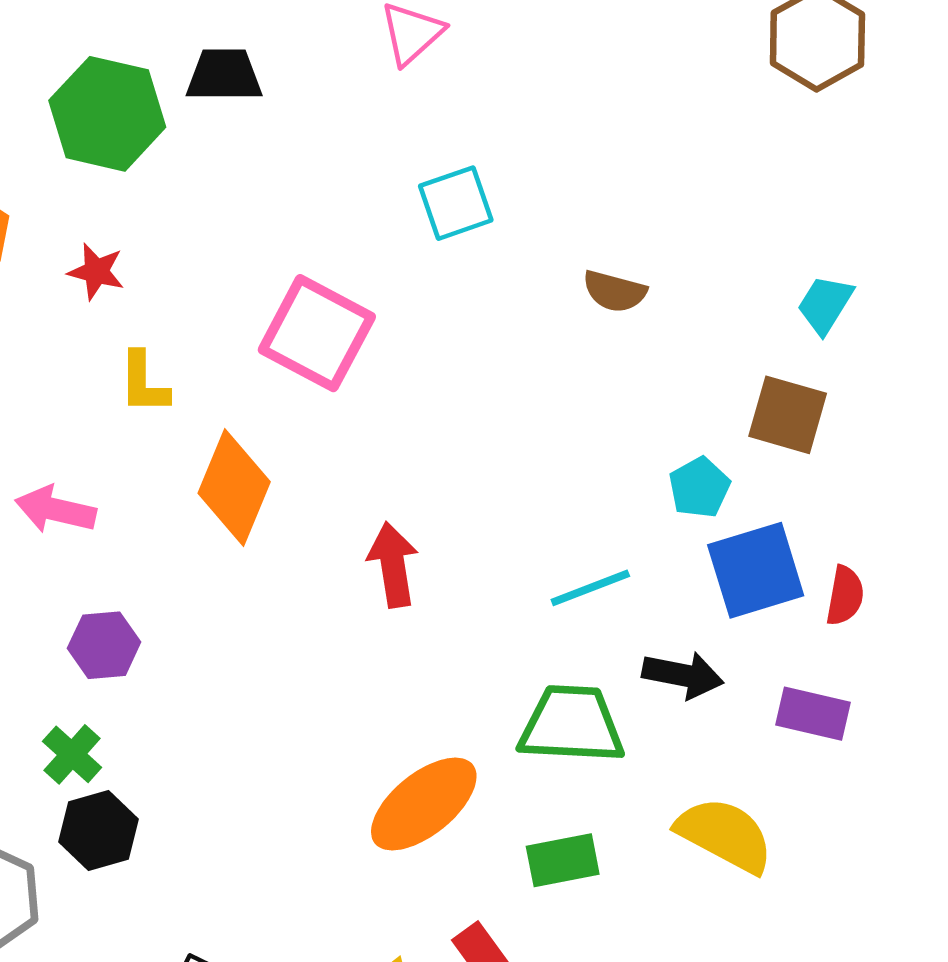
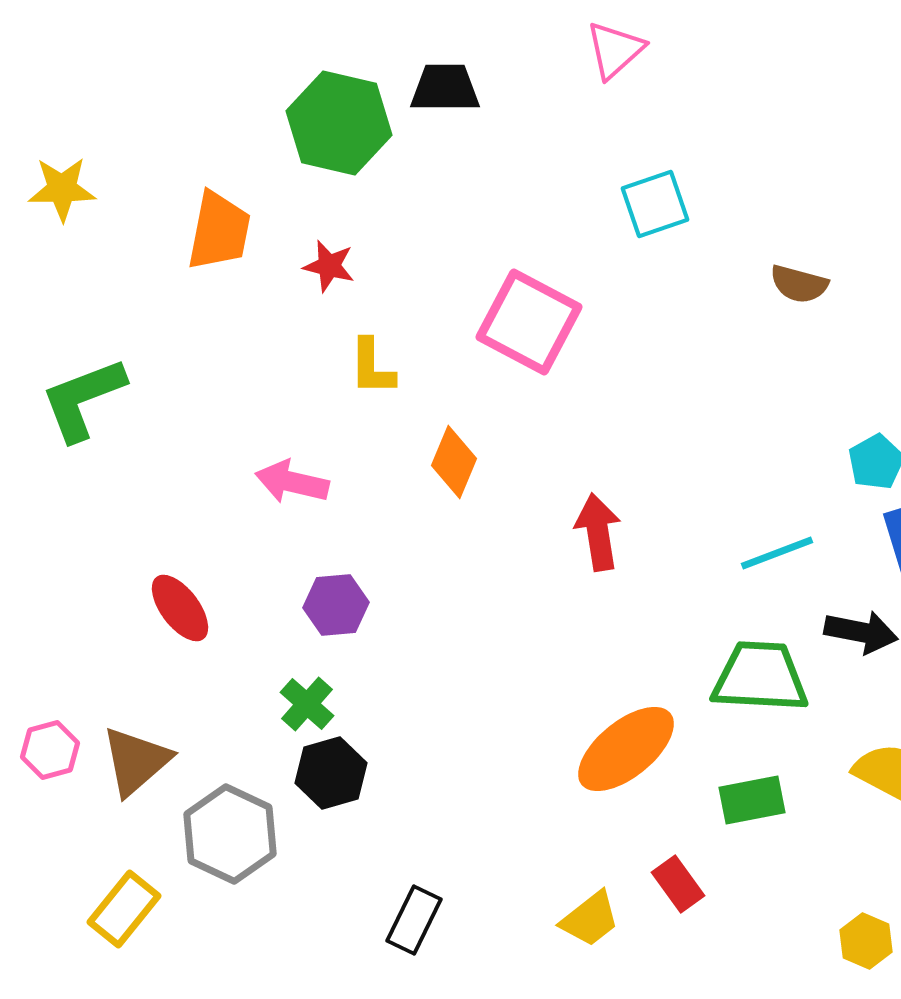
orange diamond: (234, 488) -> (454, 462), size x0.7

